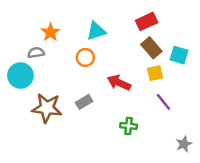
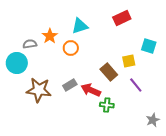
orange star: (50, 32) -> (50, 36), moved
brown rectangle: (151, 48) -> (109, 72), moved
red arrow: (119, 83) -> (91, 90), moved

